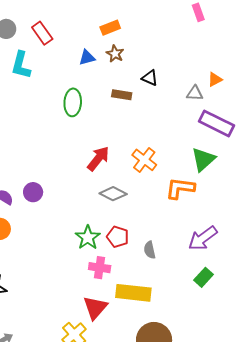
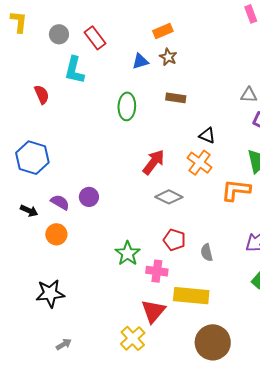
black triangle: (150, 78) -> (207, 135), moved
green star: (88, 238) -> (128, 253), moved

